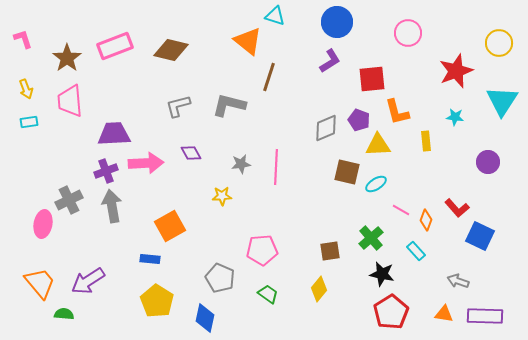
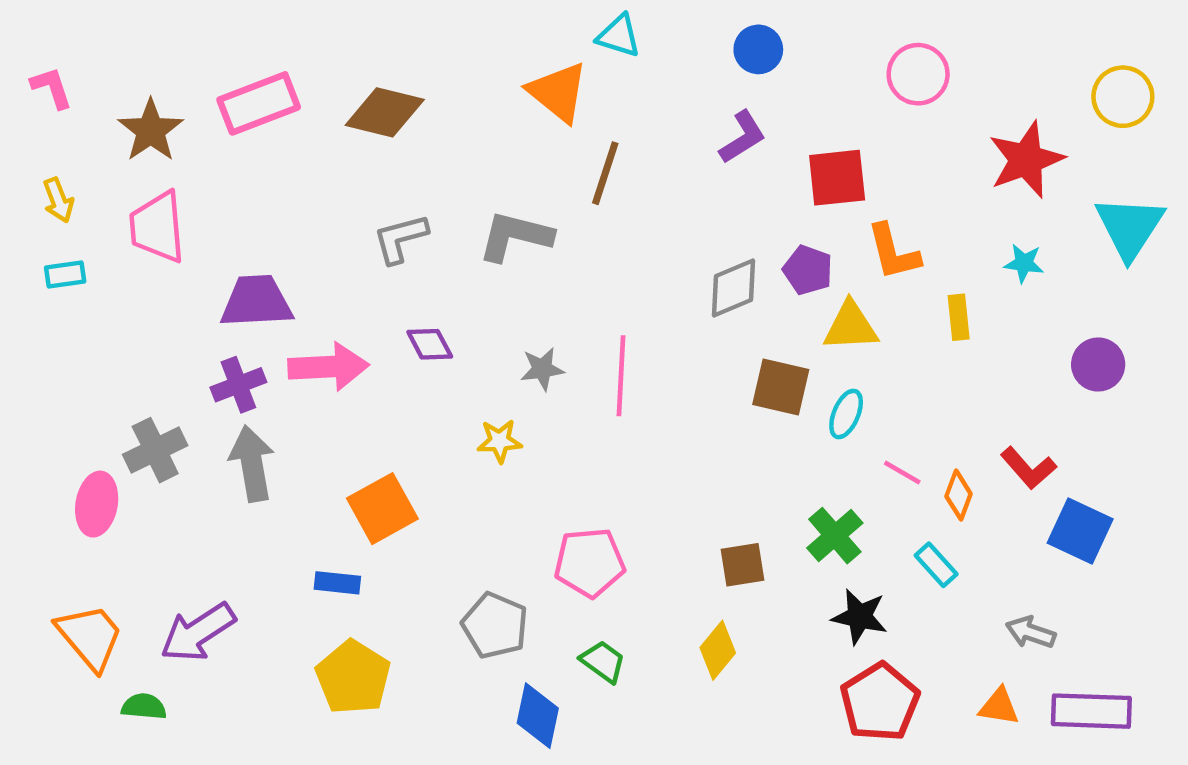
blue circle: (337, 22) -> (758, 49), size x0.7
cyan ellipse: (376, 184) -> (846, 414), turned -35
blue diamond: (205, 318) -> (538, 716), moved

